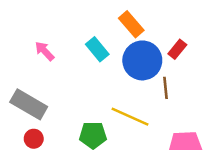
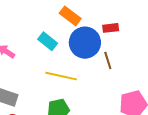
red rectangle: (177, 49) -> (111, 28), turned 56
yellow line: (130, 117) -> (61, 76), moved

